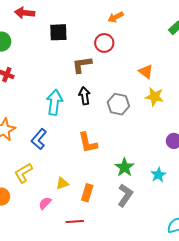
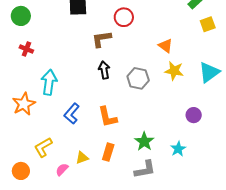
cyan arrow: (54, 102) -> (49, 82), moved
blue L-shape: (39, 139) -> (72, 114), moved
orange rectangle: (87, 193) -> (108, 152), moved
gray L-shape: (125, 195) -> (145, 169), turned 45
pink semicircle: (45, 203) -> (62, 169), moved

